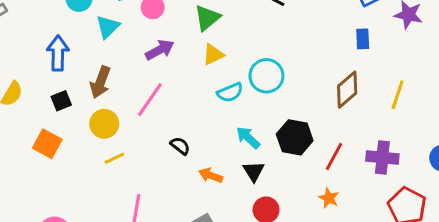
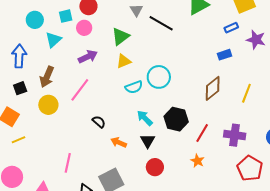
blue rectangle: (363, 39) -> (225, 55), turned 72
yellow line: (114, 158) -> (18, 140), moved

